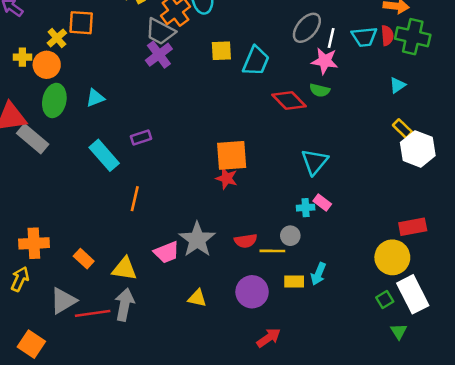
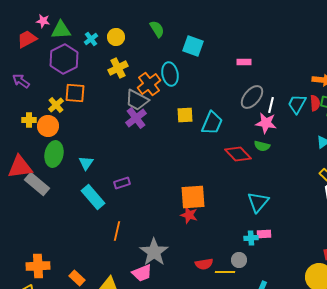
cyan trapezoid: (364, 37) -> (297, 104), turned 125
cyan triangle: (95, 98) -> (86, 163), moved, turned -35
pink rectangle: (322, 203) -> (264, 234), turned -40
gray star: (197, 239) -> (154, 252), moved

